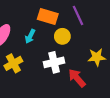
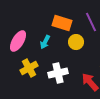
white cross: (54, 62) -> (58, 73), moved

